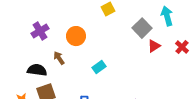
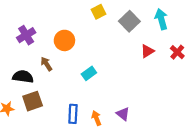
gray square: (142, 28) -> (129, 21), moved

